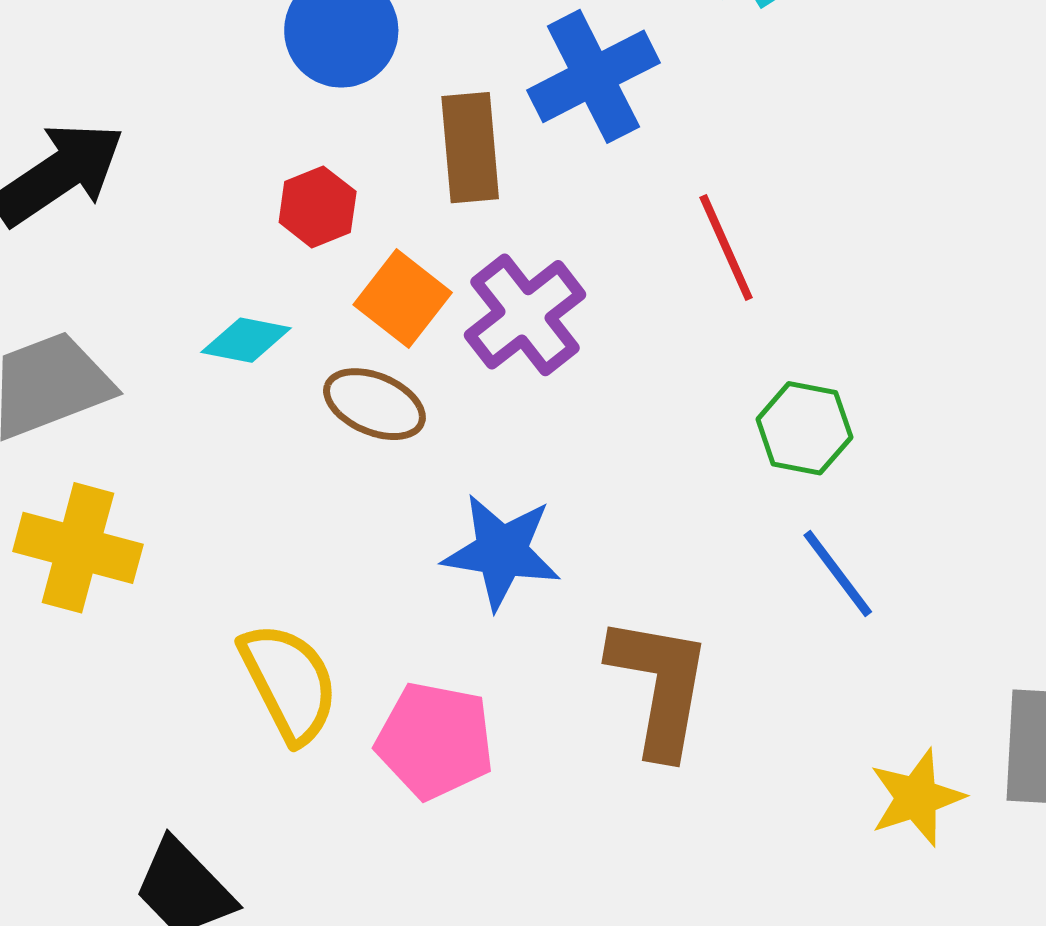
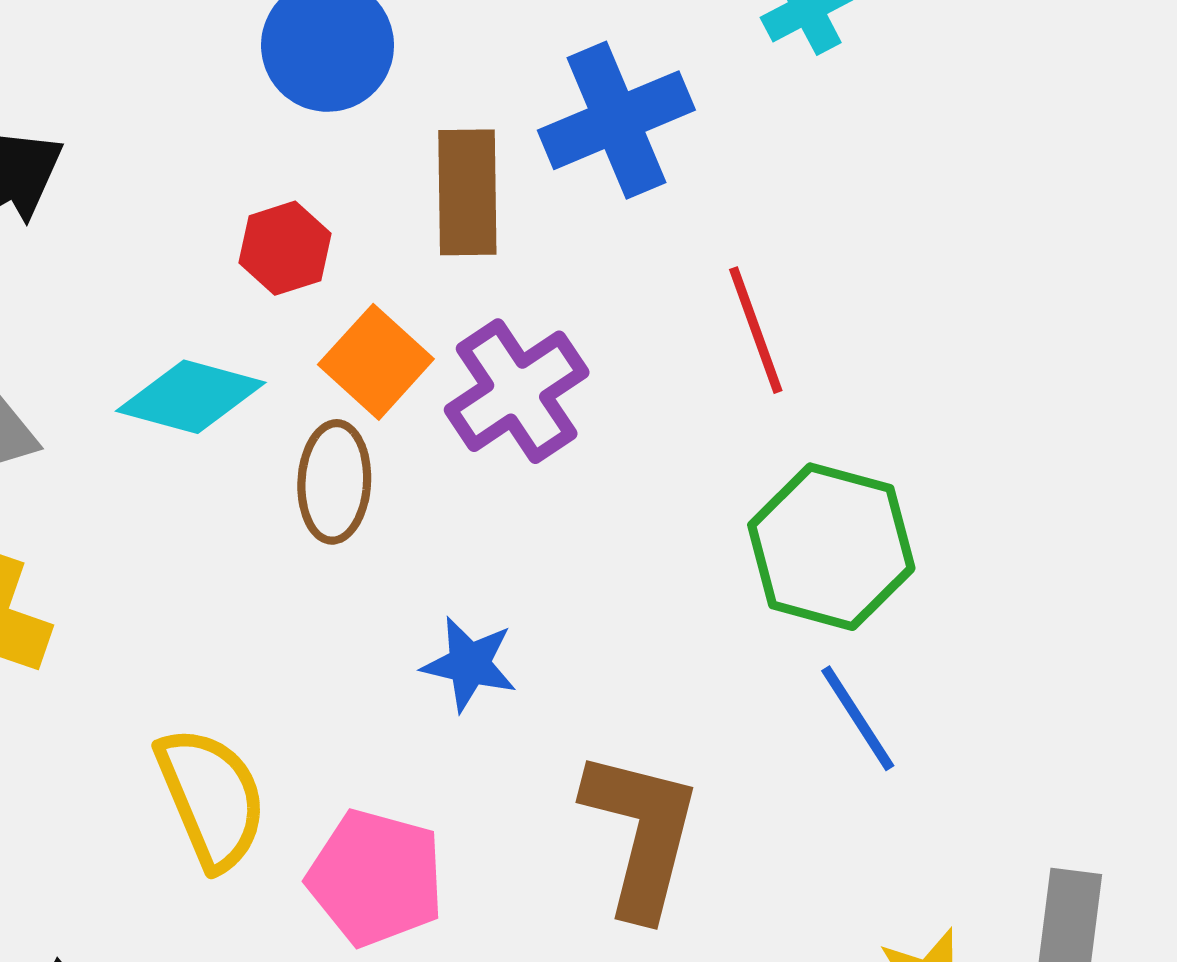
cyan diamond: (246, 340) -> (191, 397), size x1.4
brown ellipse: (374, 404) -> (334, 482), turned 66
green hexagon: (804, 428) -> (831, 547), size x1.5
blue star: (502, 552) -> (469, 664), size x0.7

